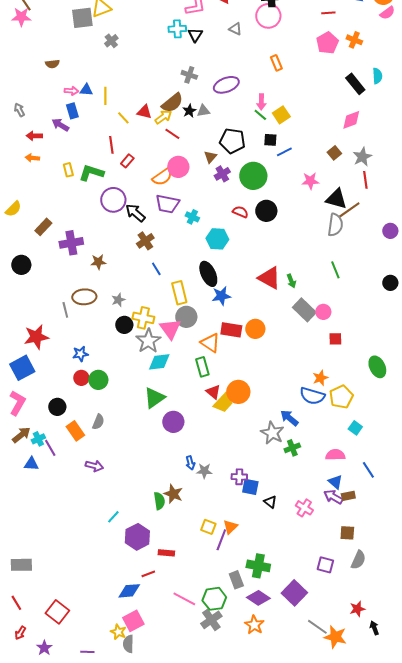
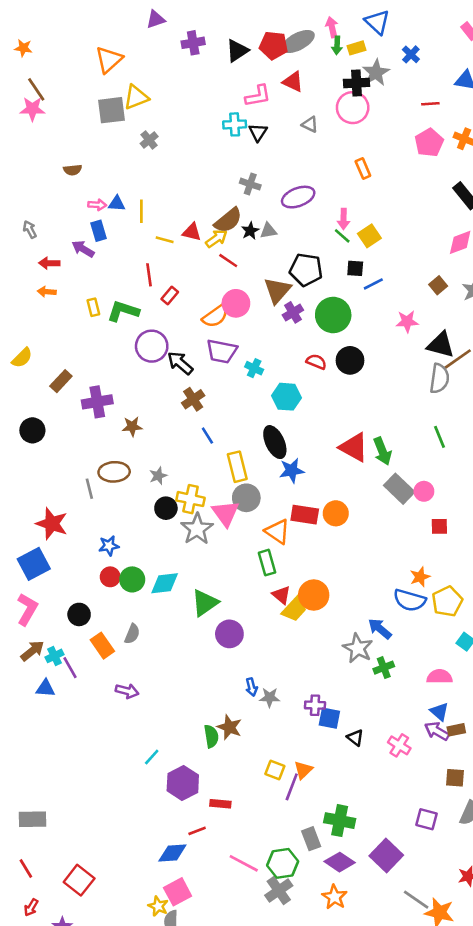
yellow line: (123, 118) -> (165, 240), turned -32
brown triangle: (210, 157) -> (277, 290), size x1.6
green arrow: (291, 281) -> (382, 451), size x1.5
red star: (36, 337) -> (52, 524), turned 30
cyan diamond: (159, 362) -> (165, 583), moved

